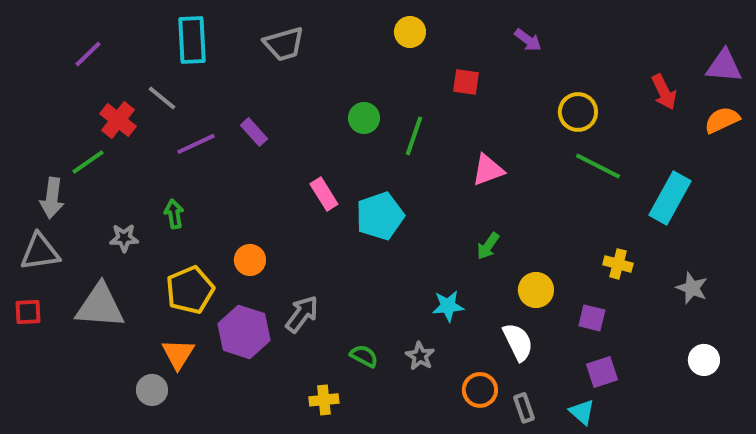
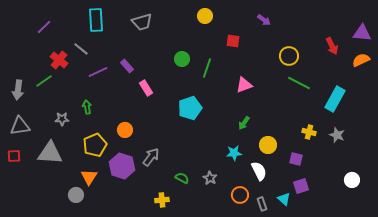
pink rectangle: (324, 194) -> (146, 88), moved
gray arrow: (52, 198) -> (18, 90), moved
gray star: (692, 288) -> (337, 135), moved
cyan star: (448, 306) -> (234, 153), moved
cyan triangle: (582, 412) -> (284, 199), moved

